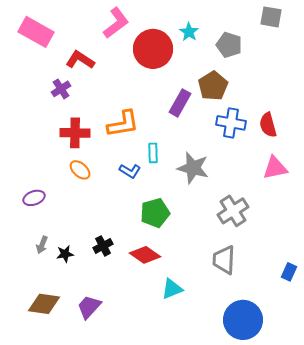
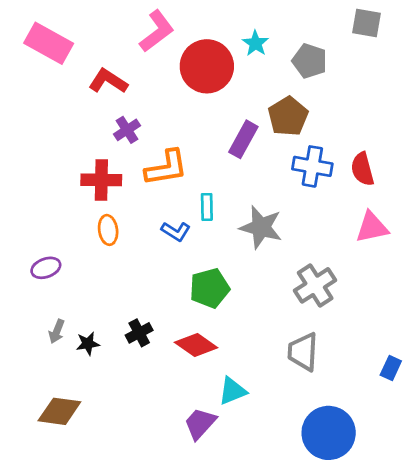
purple cross: (61, 89) -> (127, 130), moved
orange ellipse: (80, 170) -> (108, 230), turned 40
purple trapezoid: (89, 307) -> (200, 423), moved

